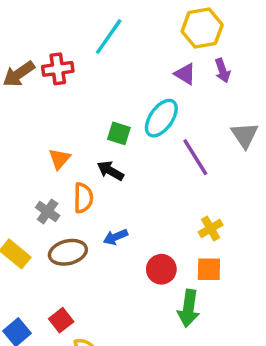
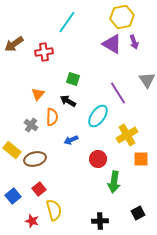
red cross: (58, 69) -> (44, 52), moved
purple triangle: (185, 74) -> (112, 44), size x1.5
cyan ellipse: (161, 118) -> (98, 116), moved
yellow cross: (211, 228) -> (127, 135), size x1.5
brown ellipse: (68, 252) -> (35, 159), moved
orange square: (209, 269) -> (141, 159), moved

